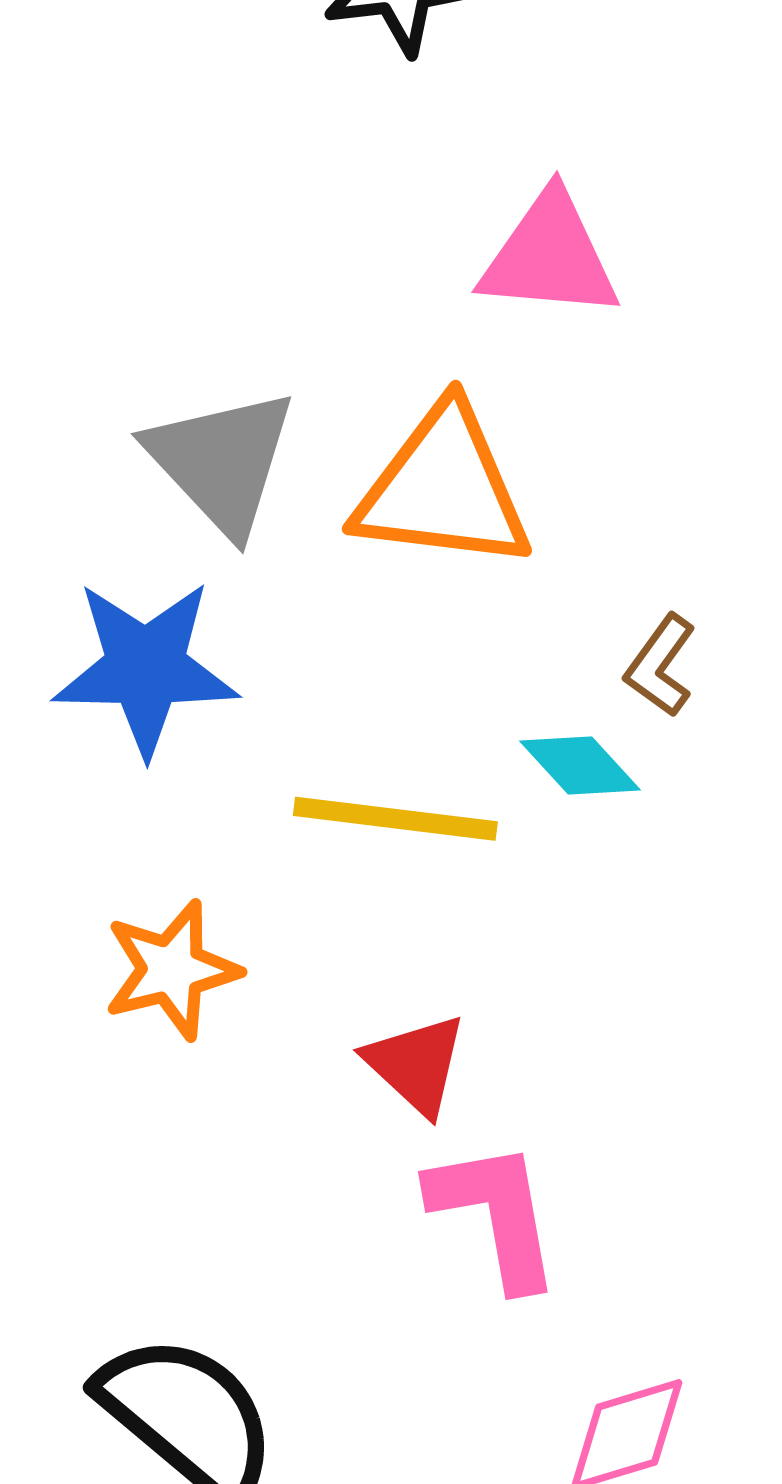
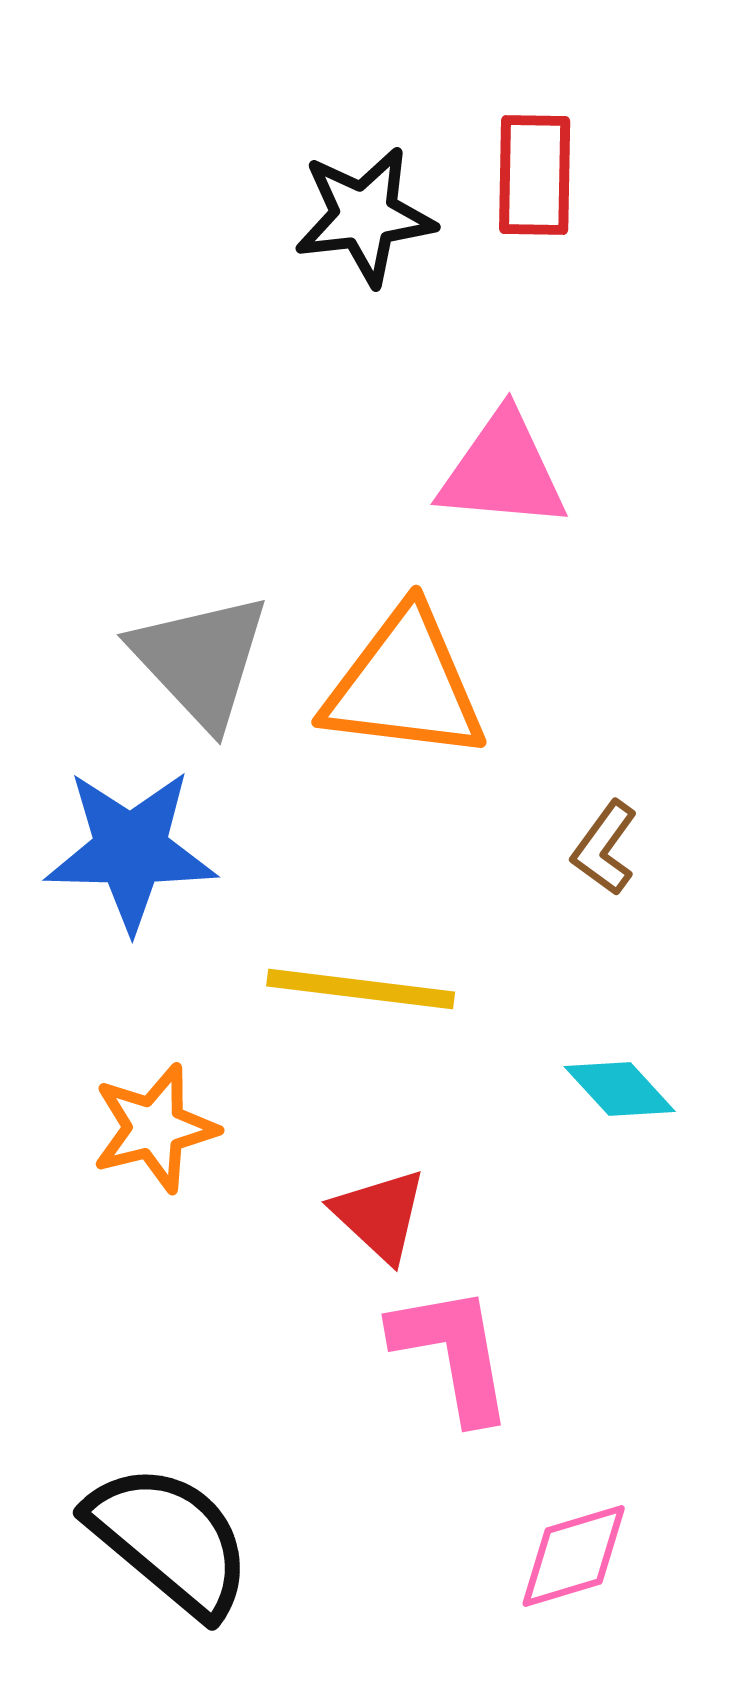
cyan diamond: (580, 766) -> (620, 1089), moved

